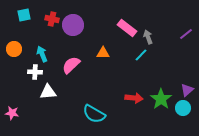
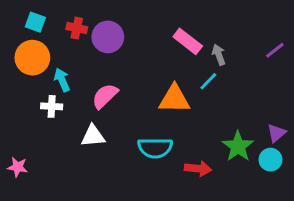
cyan square: (24, 15) -> (35, 22), turned 32
orange circle: (14, 49) -> (32, 58), moved, size x1.5
orange triangle: (103, 53) -> (174, 99), moved, size x1.6
white triangle: (48, 92) -> (93, 136), moved
red arrow: (134, 98) -> (198, 169), moved
cyan semicircle: (94, 114) -> (155, 148), moved, turned -30

